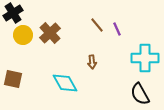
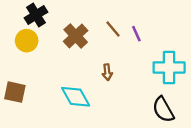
black cross: (13, 13) -> (36, 15), moved
brown cross: (50, 33) -> (76, 36), moved

